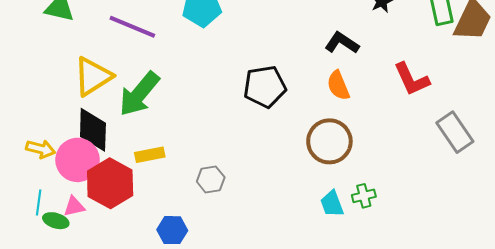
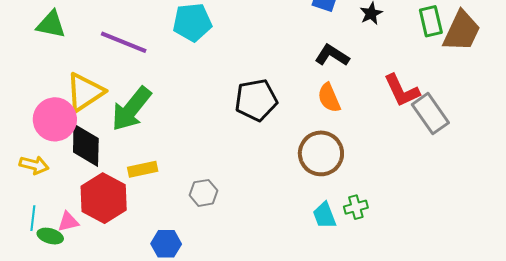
gray rectangle: (455, 132) -> (430, 114), moved
pink circle: (78, 160) -> (55, 119), moved

